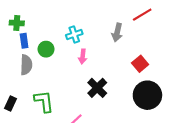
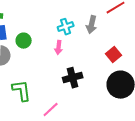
cyan cross: (74, 35) -> (66, 27), moved
black cross: (97, 88) -> (73, 78), turned 30

